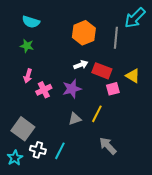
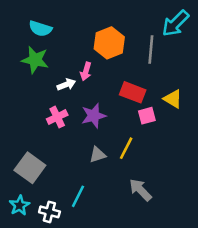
green star: (27, 46) -> (35, 60), size x1.5
white arrow: (81, 65) -> (66, 85), moved
pink arrow: (28, 76) -> (86, 71), moved
white cross: (38, 150) -> (49, 212), moved

